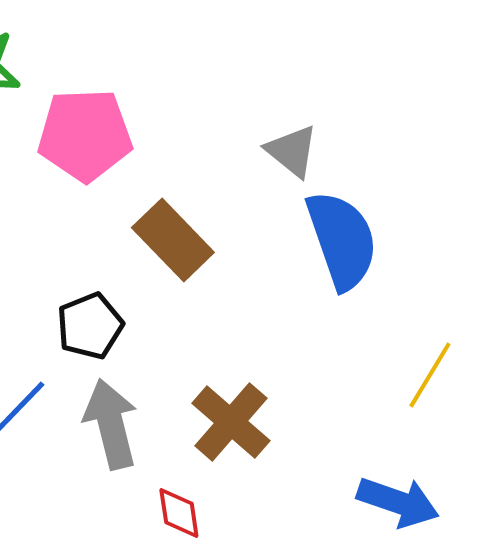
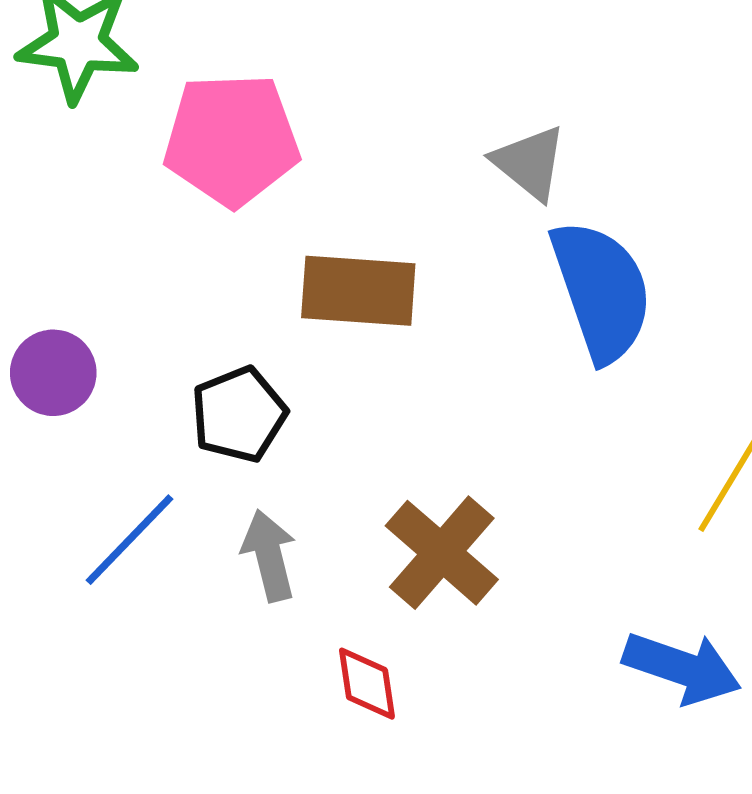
brown rectangle: (173, 240) -> (358, 291), turned -42
gray arrow: (111, 424) -> (269, 556), size x0.7

